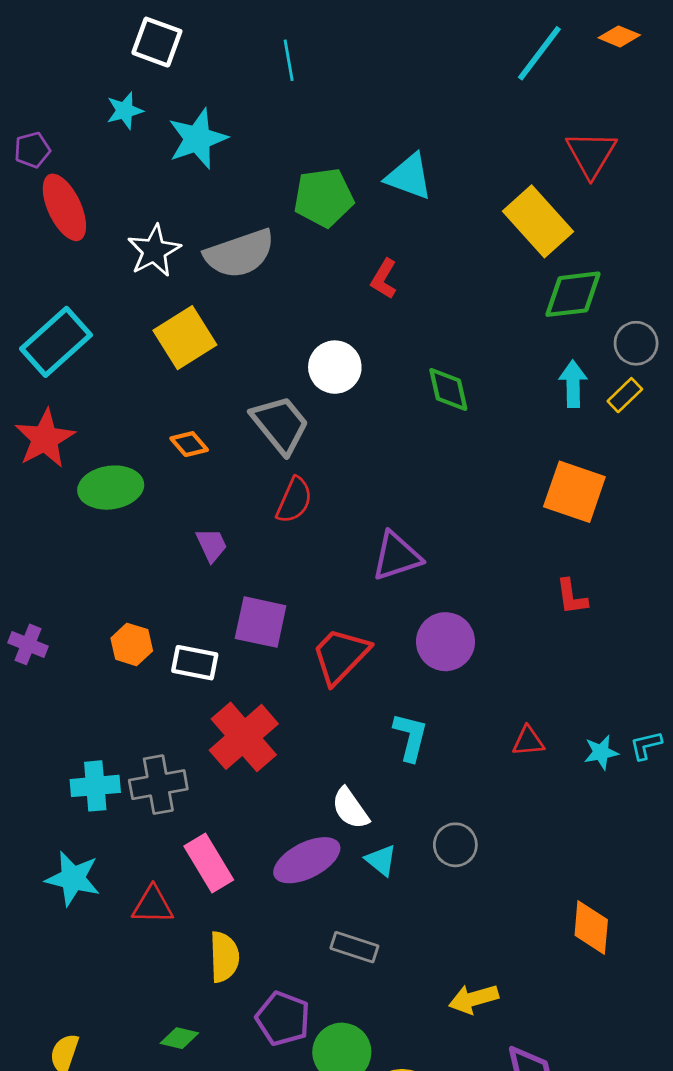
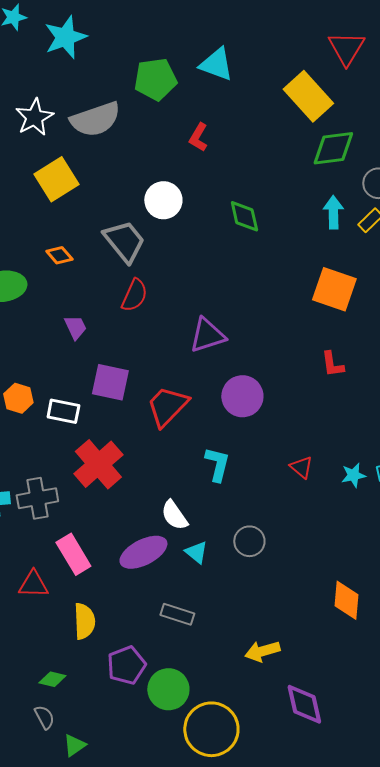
red triangle: (528, 741) -> (301, 467), turned 45
purple pentagon: (283, 1019) -> (126, 665), turned 30

